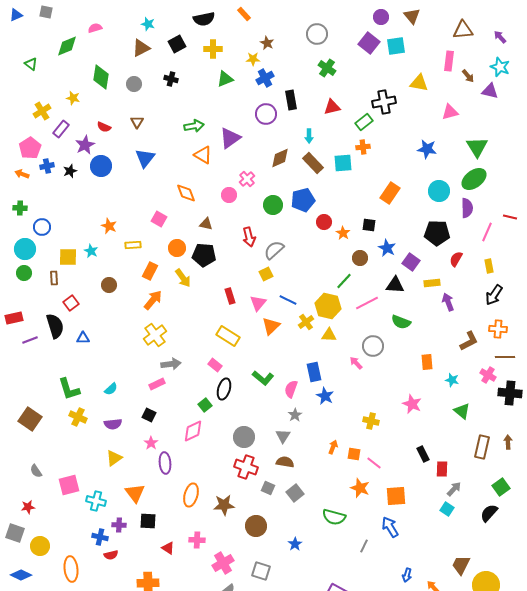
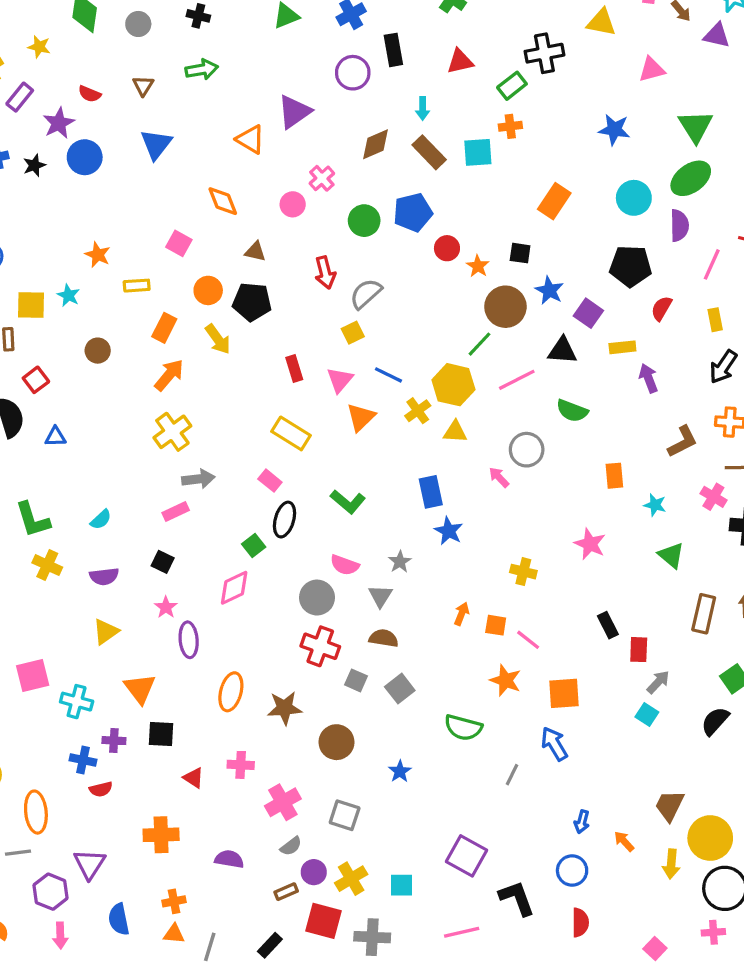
green arrow: (194, 126) -> (202, 69), moved
brown circle: (360, 258) -> (505, 307), size x1.6
pink semicircle: (291, 389) -> (345, 565), moved, turned -90

